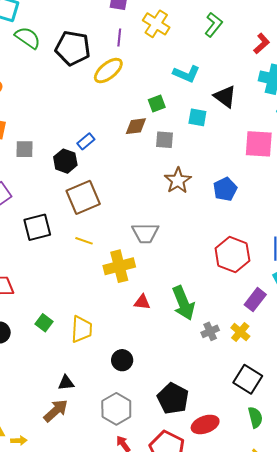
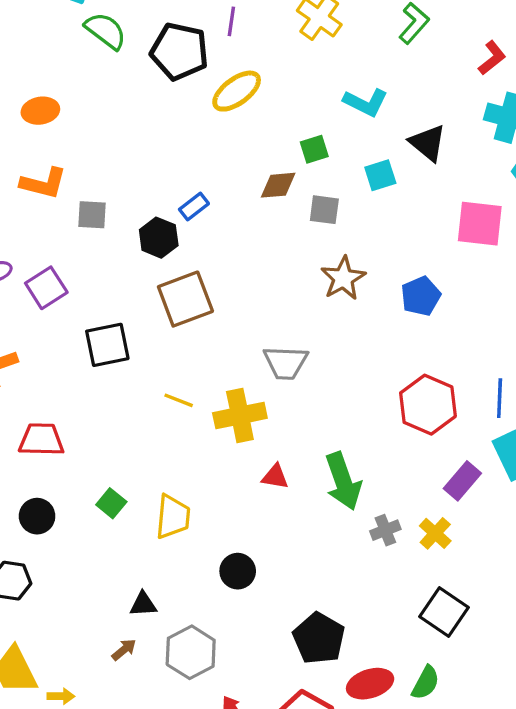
purple line: (119, 38) -> (231, 21), moved
cyan square: (197, 117) -> (380, 175), turned -30
yellow line: (84, 241) -> (179, 400), moved
gray hexagon: (116, 409) -> (191, 652), moved
brown arrow: (56, 411) -> (124, 650), size x0.6
green semicircle: (255, 417) -> (426, 683), moved, turned 40

